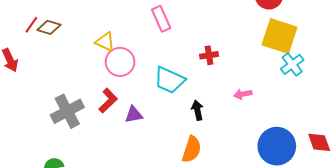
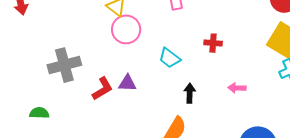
cyan trapezoid: (169, 80) -> (169, 58), size x0.7
red L-shape: (108, 101) -> (102, 89), moved

